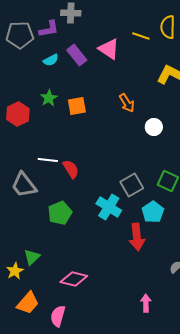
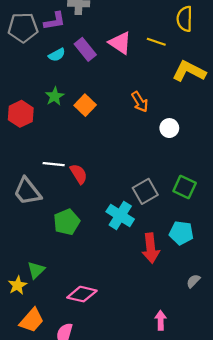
yellow line: (141, 36) -> (156, 42), moved
orange square: (77, 106) -> (85, 105), turned -36
cyan pentagon: (153, 212) -> (181, 233), moved, turned -30

